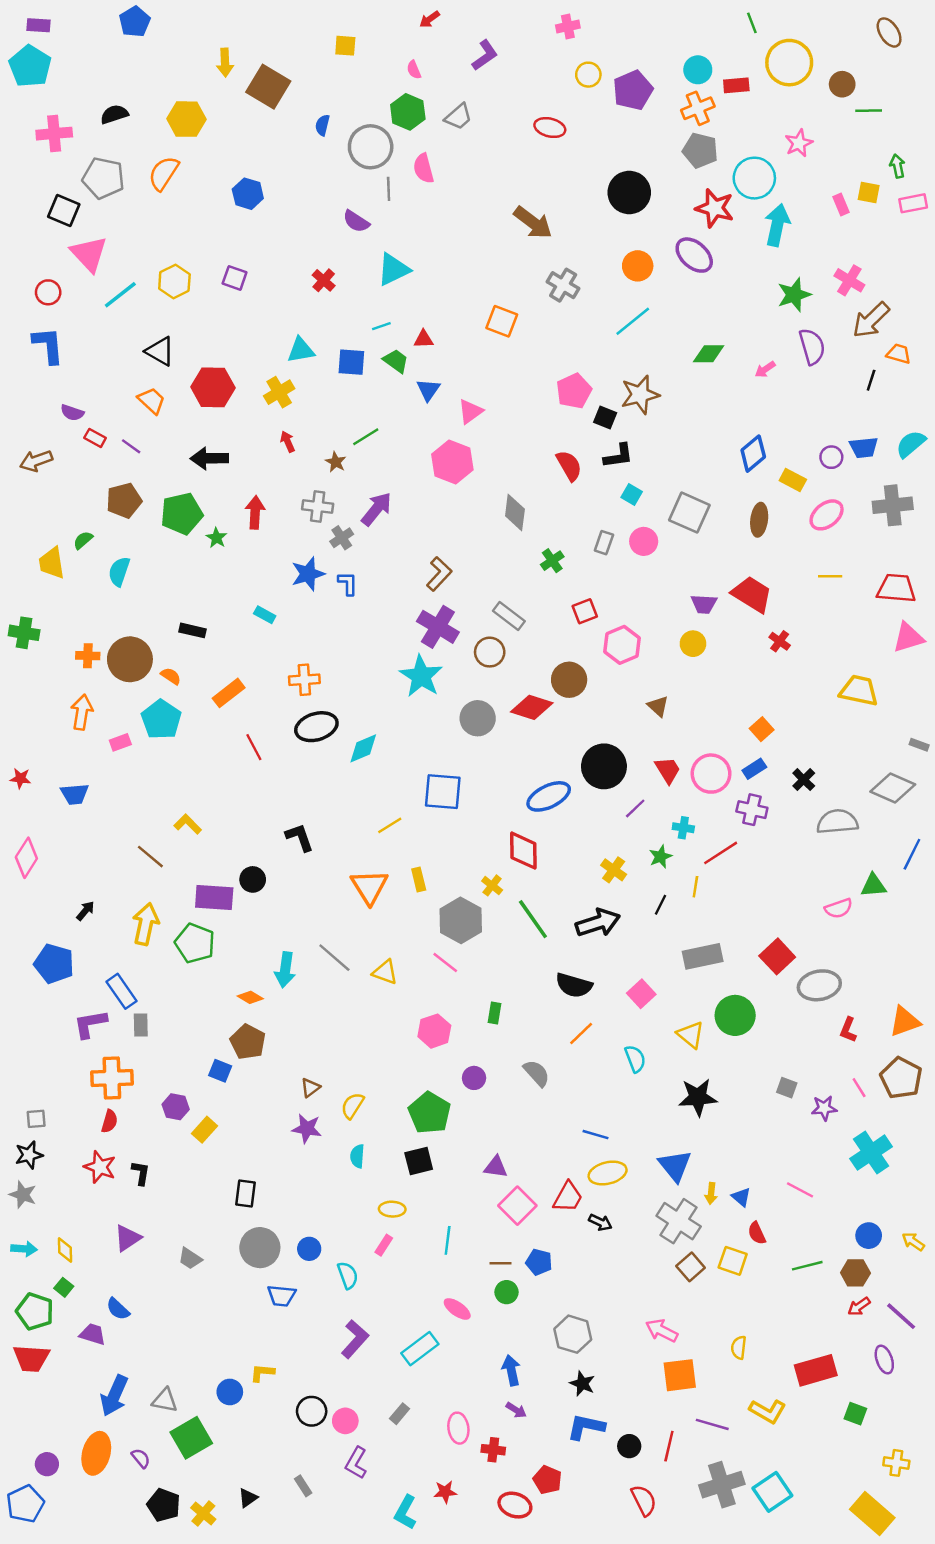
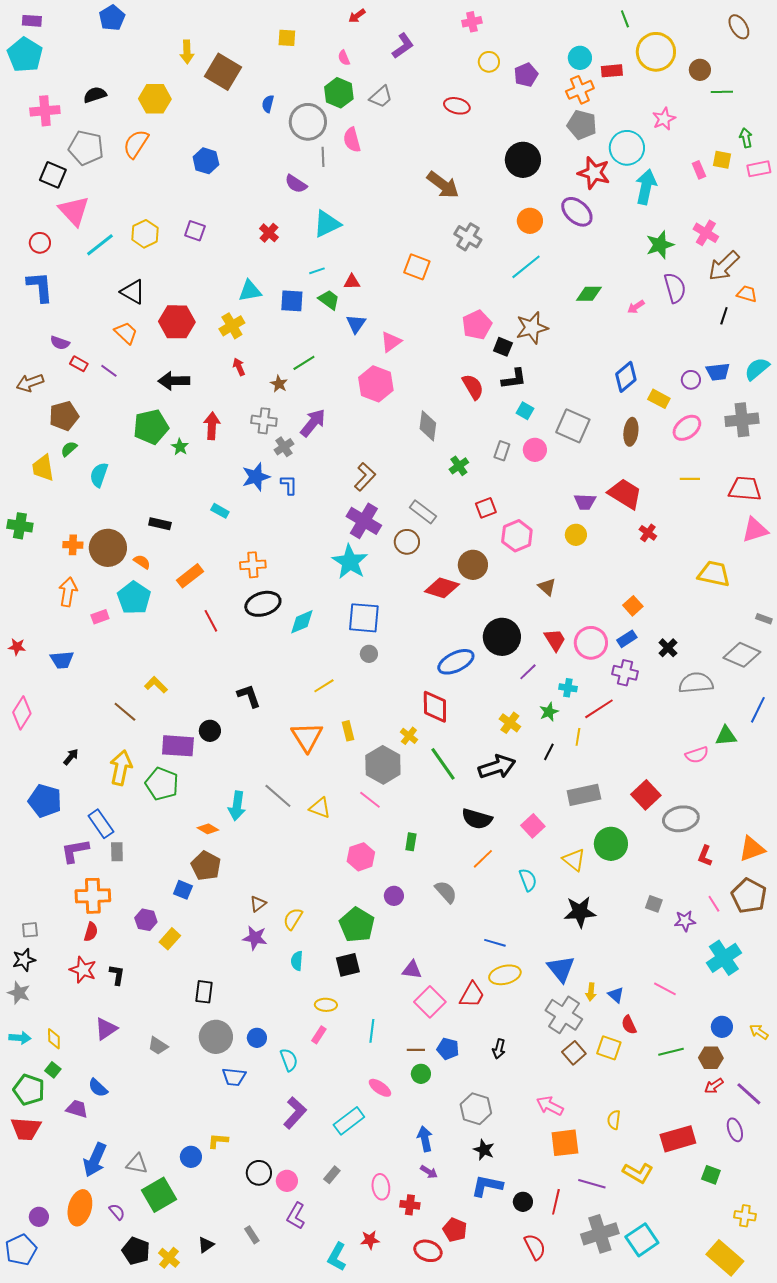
purple pentagon: (633, 90) -> (526, 75), size x0.7
brown pentagon: (124, 500) -> (64, 416), moved
gray circle: (478, 718) -> (369, 654), moved, size x0.6
blue square: (443, 792) -> (364, 618), moved
black arrow: (600, 1222) -> (499, 1049), moved, turned 78

